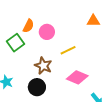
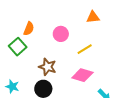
pink circle: (47, 32) -> (61, 34), moved
yellow line: (68, 50) -> (85, 49), moved

